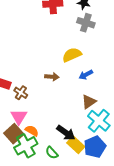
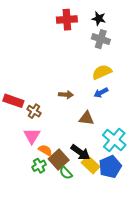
yellow semicircle: (72, 55) -> (102, 72), moved
brown triangle: (89, 102) -> (86, 118), moved, turned 42
brown square: (14, 134) -> (59, 159), moved
green cross: (26, 146) -> (39, 166), size x0.6

